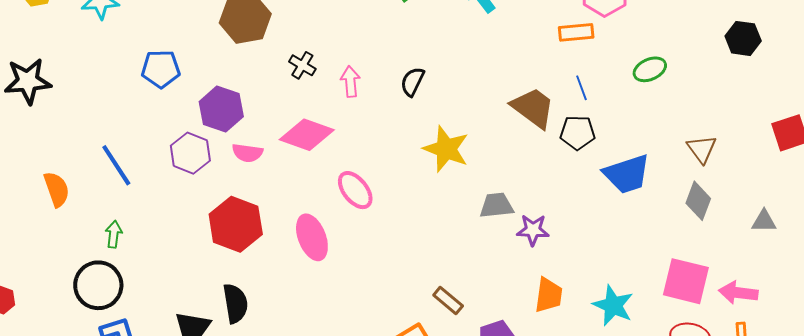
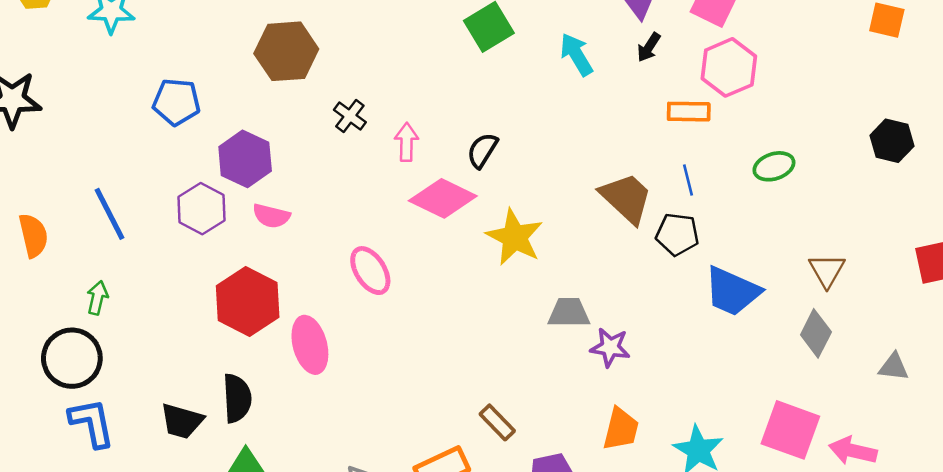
pink diamond: (307, 135) -> (443, 198), moved
blue trapezoid: (627, 174) -> (732, 291), turned 36
pink ellipse: (355, 190) -> (370, 271), moved
pink ellipse: (312, 237) -> (310, 345), moved

